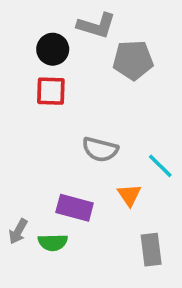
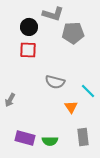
purple rectangle: (75, 208) -> (25, 138), moved
gray arrow: (18, 231) -> (10, 100), moved
green semicircle: (53, 242) -> (50, 141), moved

